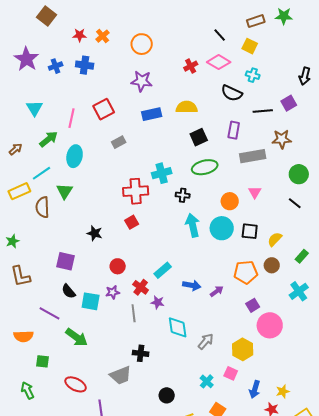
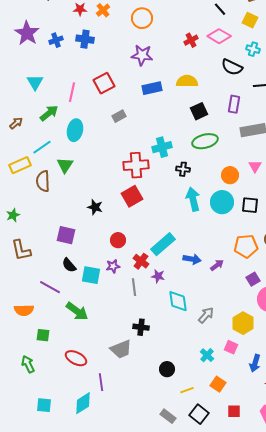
red square: (132, 222) -> (132, 196), size x1.5
cyan rectangle: (163, 270) -> (163, 244), size x1.4

